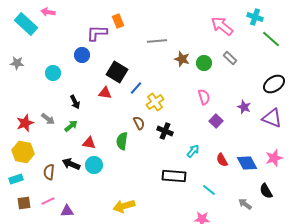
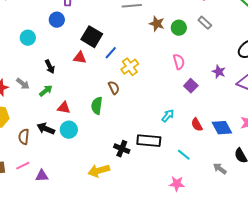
black cross: (165, 131) -> (122, 149), moved

